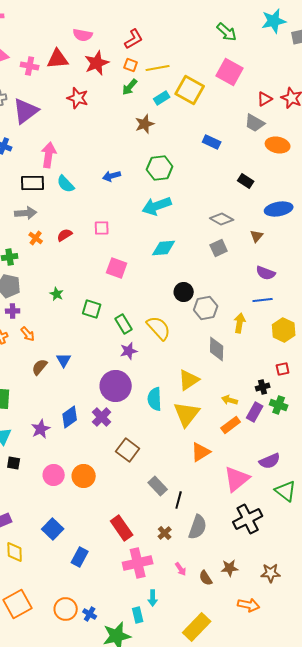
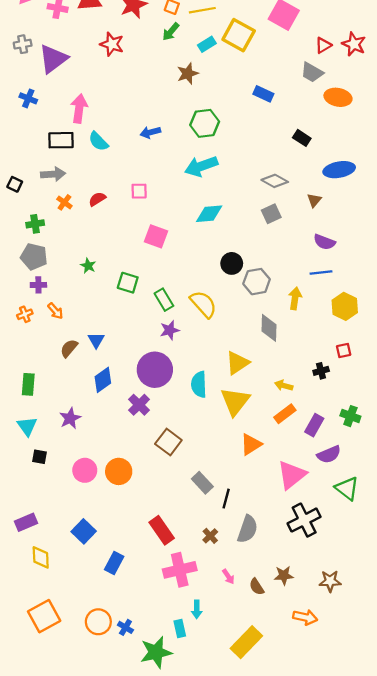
green cross: (279, 405) -> (350, 416), moved
purple rectangle: (255, 412) -> (314, 425), moved
blue diamond: (70, 417) -> (103, 380), moved

